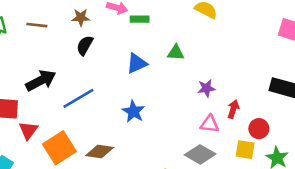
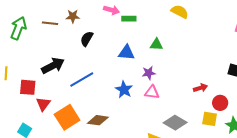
brown star: (81, 17) -> (73, 16), moved
blue triangle: (137, 63) -> (127, 53), turned 30
purple star: (206, 88) -> (149, 73), moved
red arrow: (233, 109) -> (200, 88), turned 56
pink triangle: (210, 124) -> (152, 92), moved

